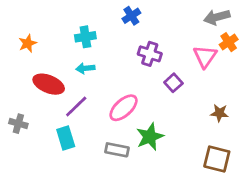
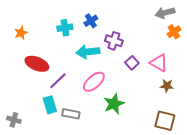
blue cross: (131, 16) -> (91, 21), moved
pink triangle: (205, 57) -> (159, 63), moved, turned -36
cyan arrow: (85, 68) -> (88, 52), moved, size x1.6
gray cross: (18, 124) -> (14, 120), moved
gray rectangle: (117, 150) -> (71, 114), moved

